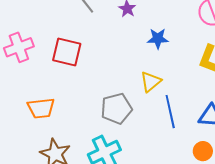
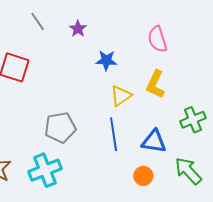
yellow triangle: (151, 82) -> (121, 96), moved

